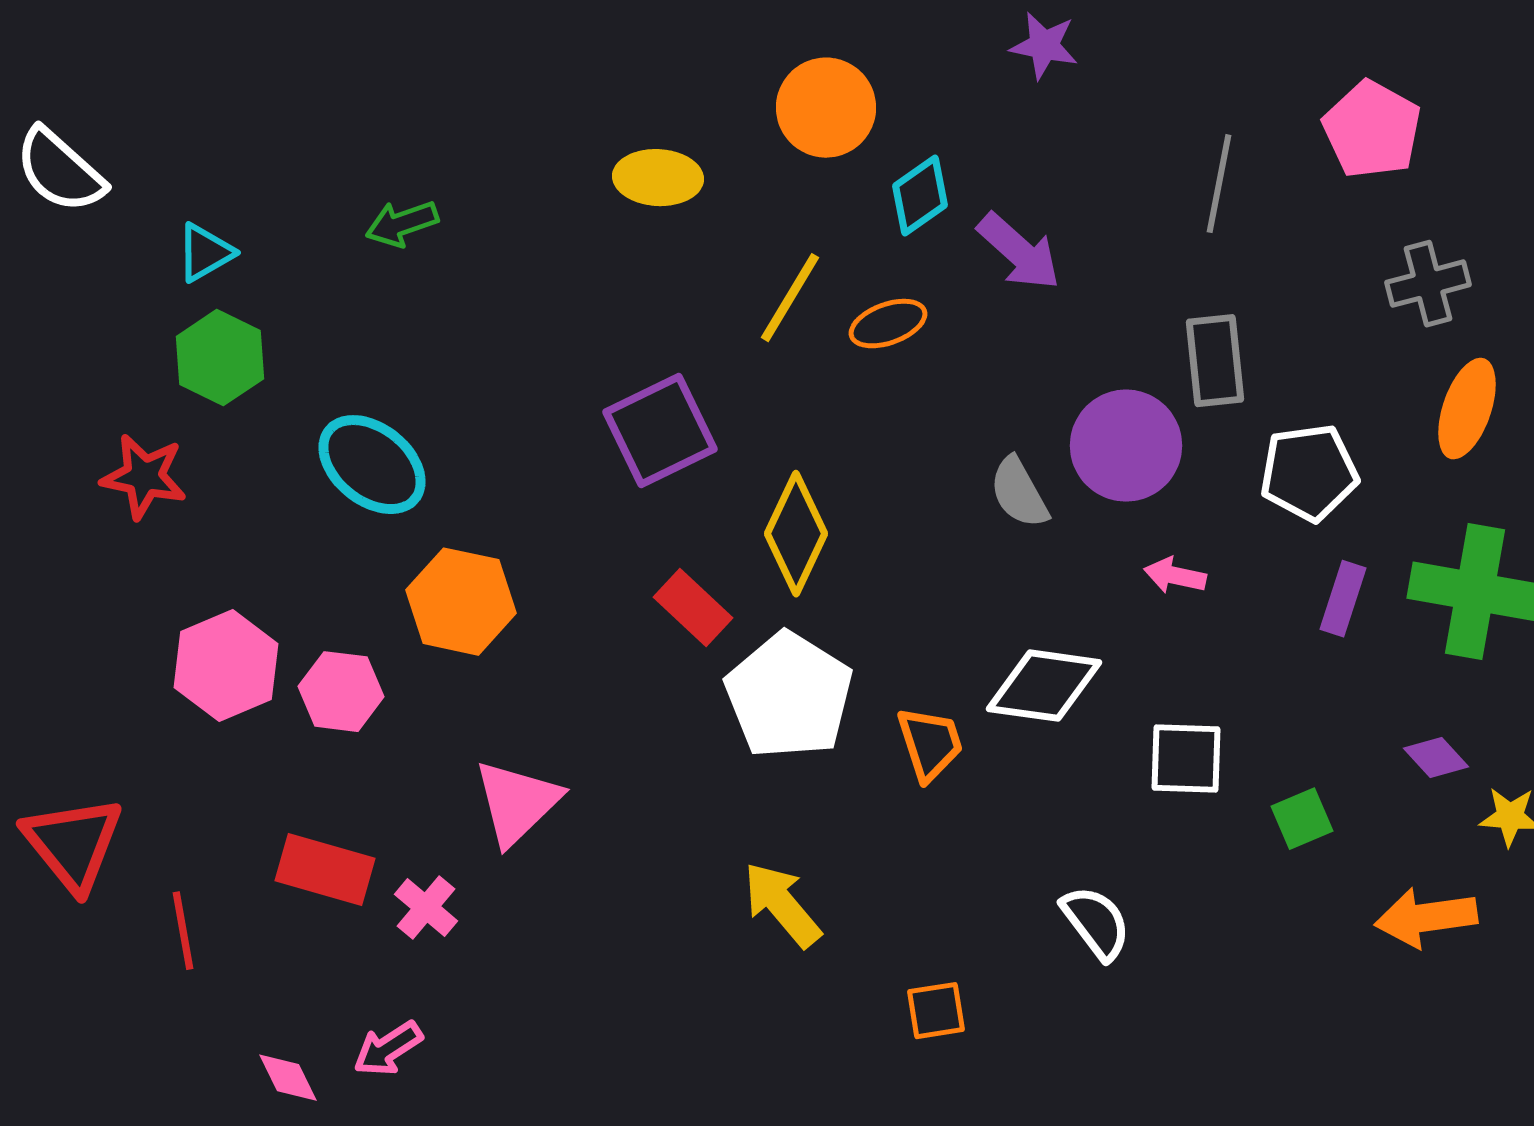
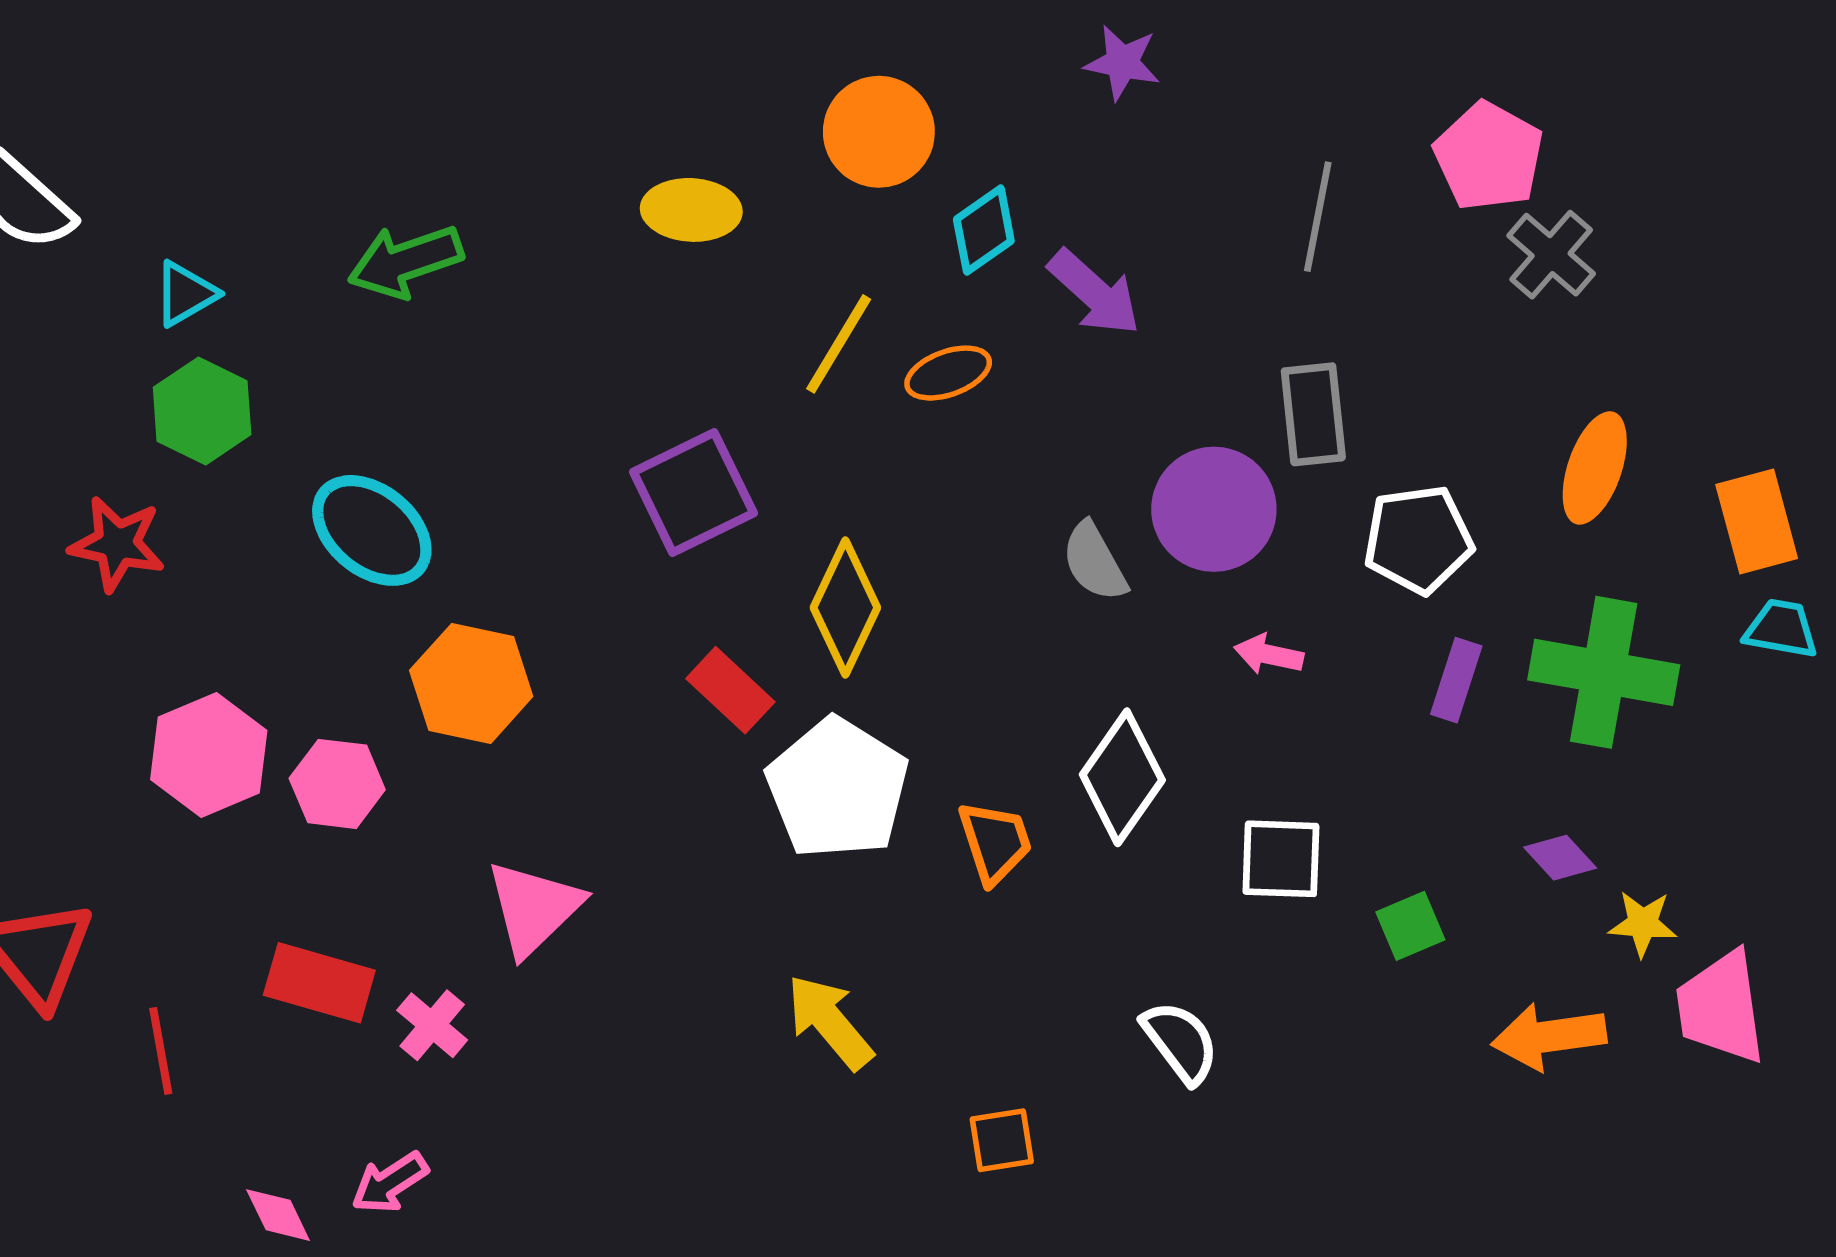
green arrow: (402, 224) -> (405, 261), size x1.4
gray cross: (1428, 284) -> (1551, 255), moved, turned -34
white diamond: (1044, 686) -> (1122, 777), turned -63

